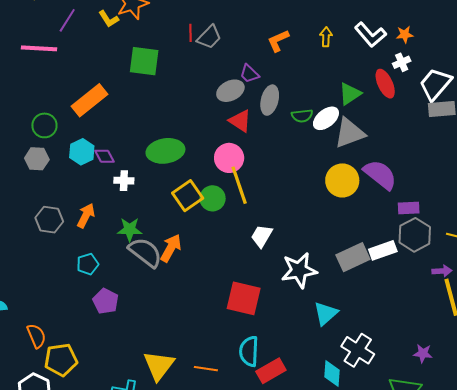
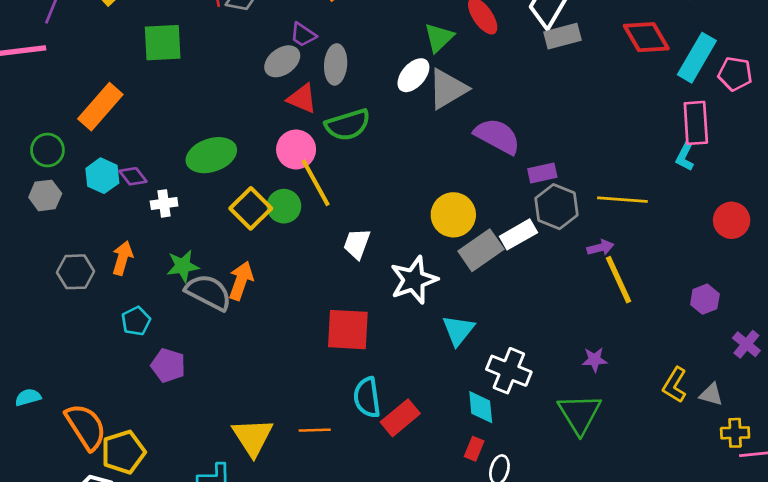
green semicircle: (302, 116) -> (348, 125), moved, size x1.6
yellow circle: (342, 180) -> (453, 215), moved
orange semicircle: (36, 336) -> (86, 427), size x1.5

